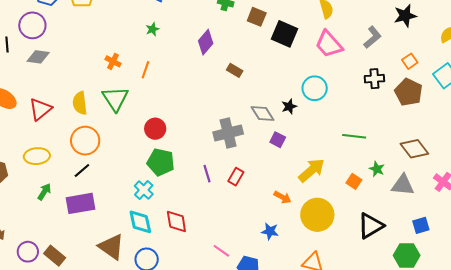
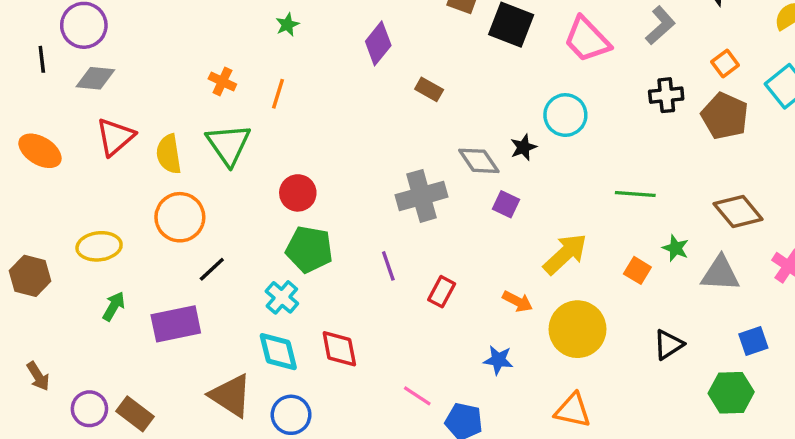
red triangle: (40, 109) -> (115, 137), moved
black line: (82, 170) -> (212, 269), moved
red rectangle: (236, 177) -> (442, 292), moved
black triangle: (371, 226) -> (668, 345), size x0.7

